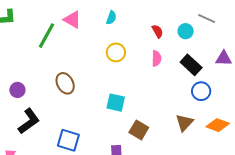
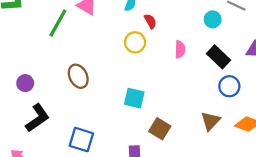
red semicircle: (157, 31) -> (150, 21), moved

